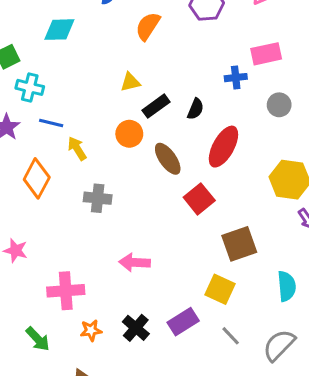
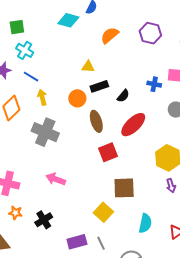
cyan diamond: (59, 30) -> (68, 20), moved
gray cross: (98, 198) -> (45, 132), size x1.5
purple rectangle: (183, 322) -> (77, 242), moved

